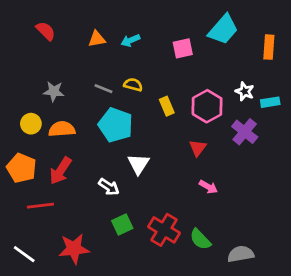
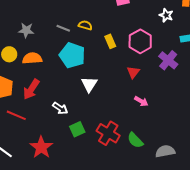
white star: (245, 91) -> (166, 15), moved
white arrow: (109, 187) -> (60, 108), moved
red line: (40, 206) -> (16, 115), turned 30
red star: (74, 249) -> (41, 147), turned -30

